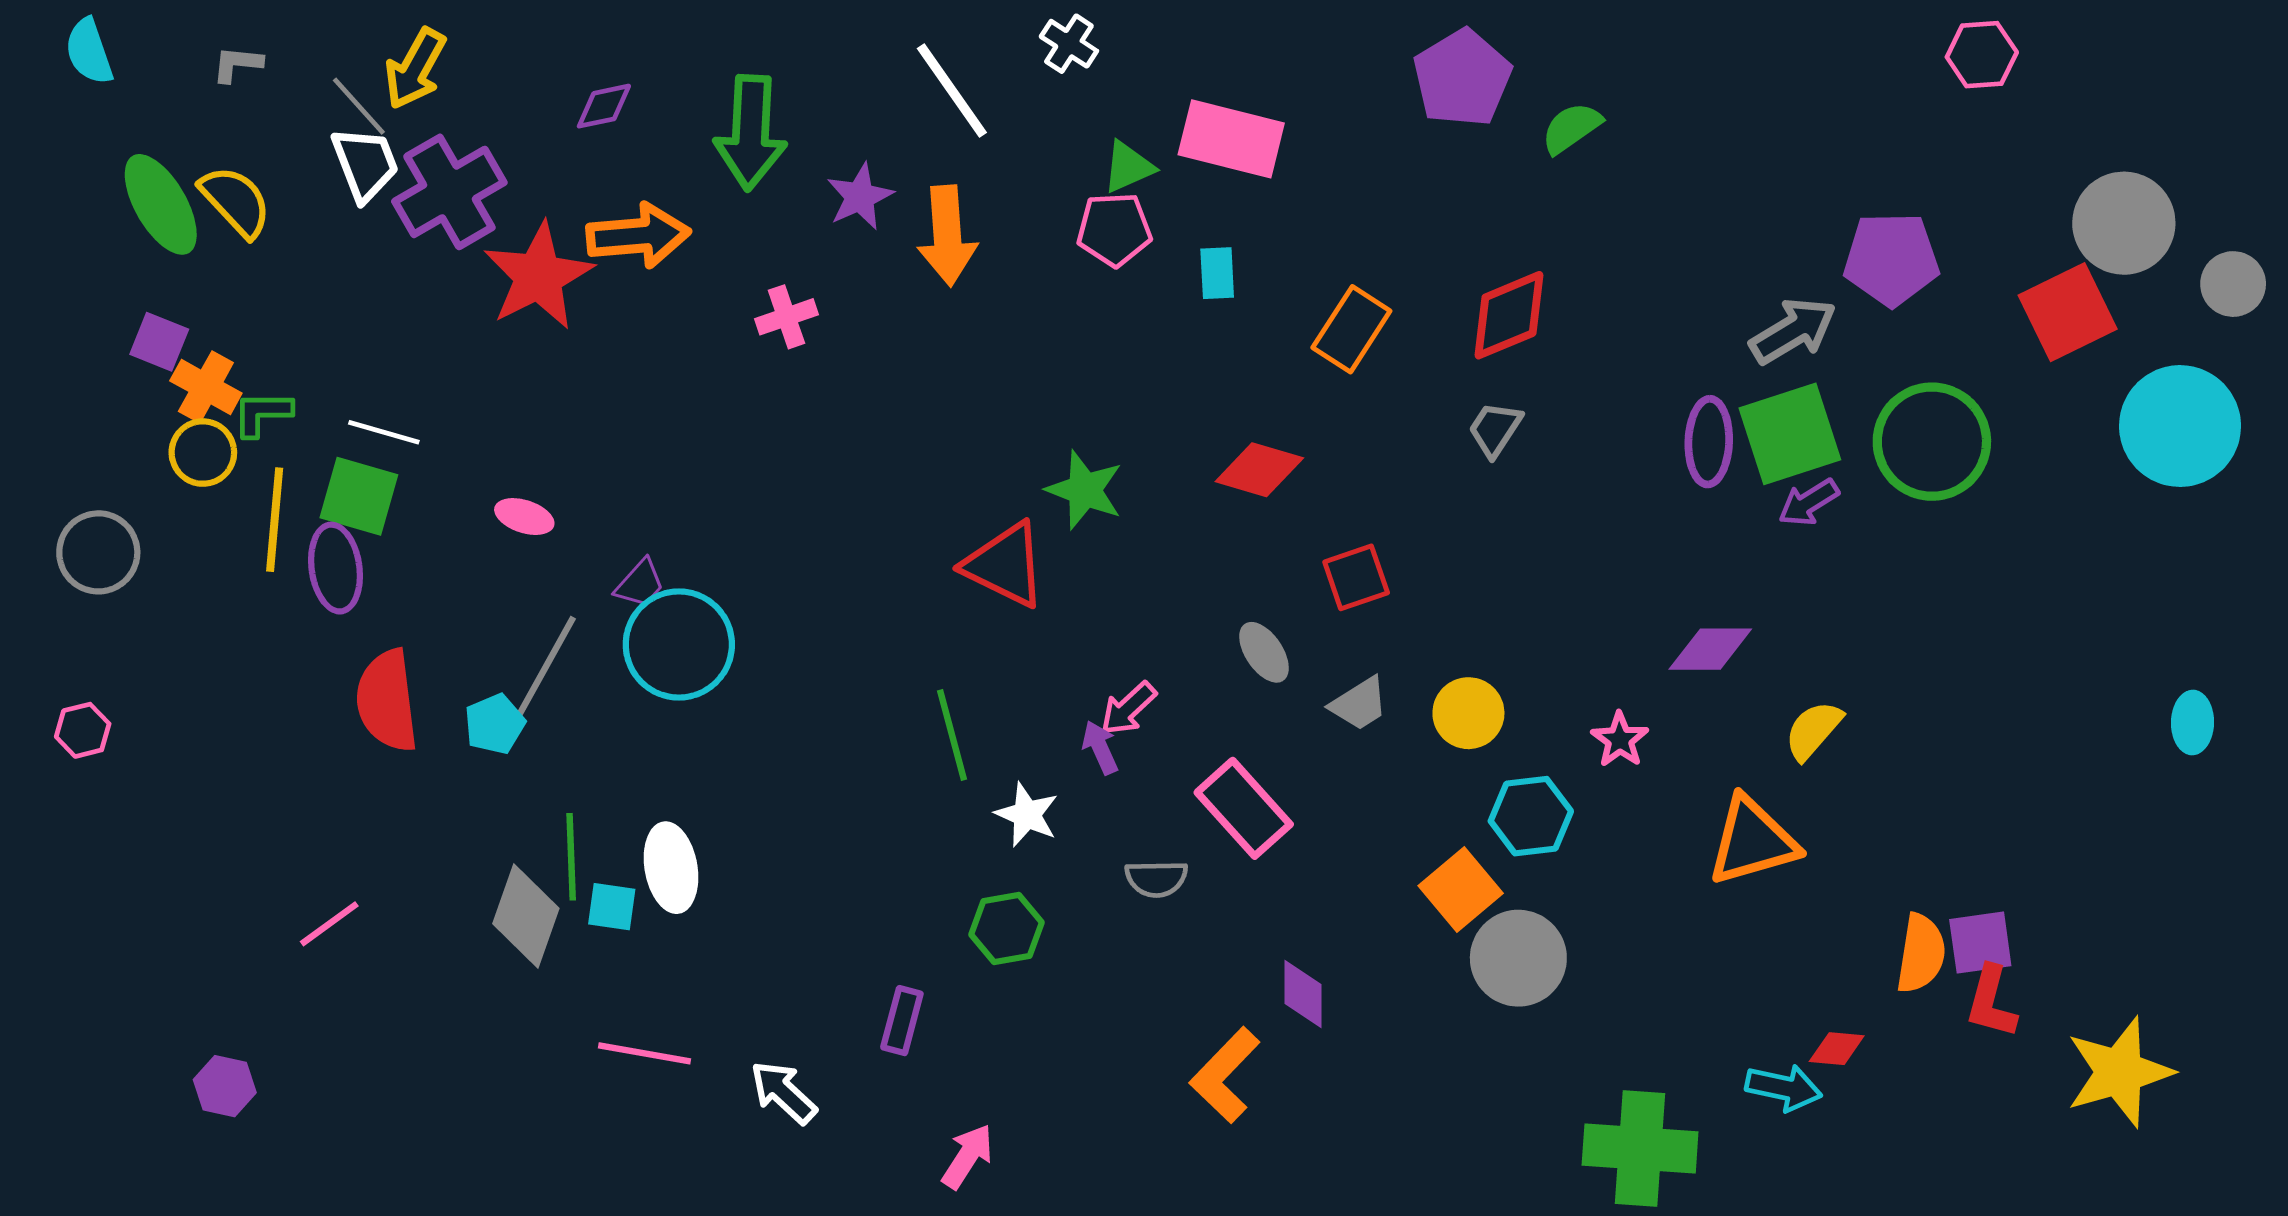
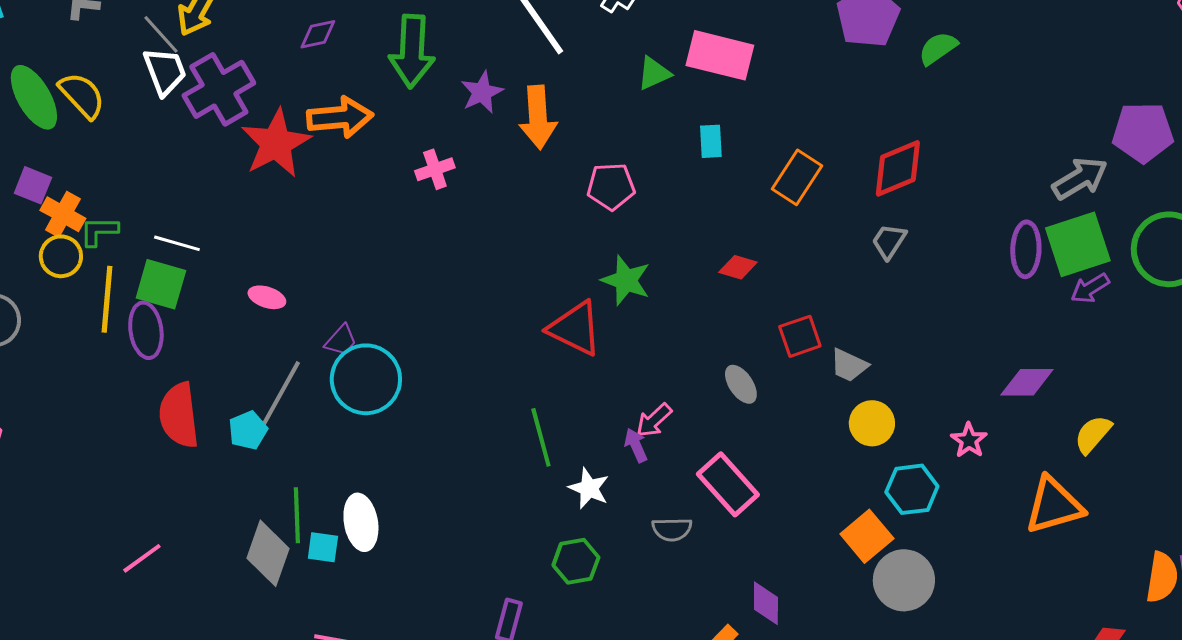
pink pentagon: (1114, 229) -> (611, 186), moved
red diamond: (1259, 470) -> (738, 267), size x0.7
gray trapezoid: (1359, 704) -> (849, 365), moved, turned 57

